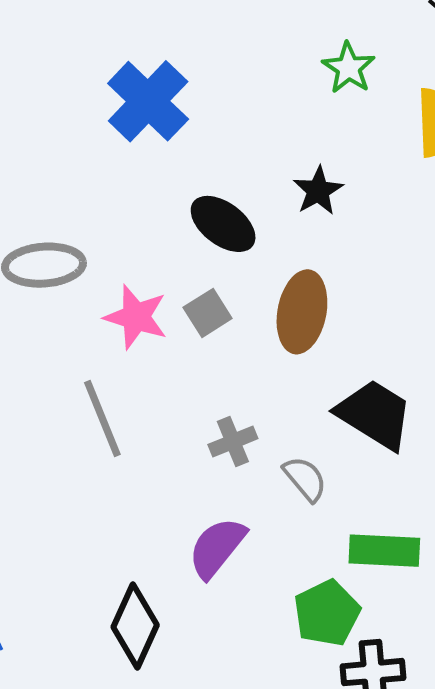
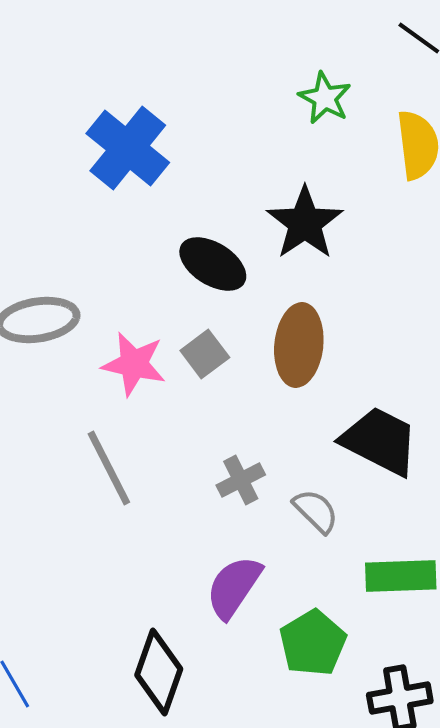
black star: (318, 191) -> (305, 223), size x1.5
green pentagon: (327, 613) -> (313, 643), moved

